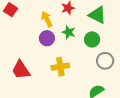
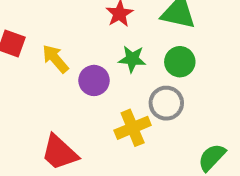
yellow arrow: (47, 19) -> (55, 59), moved
gray circle: (105, 61) -> (166, 103), moved

